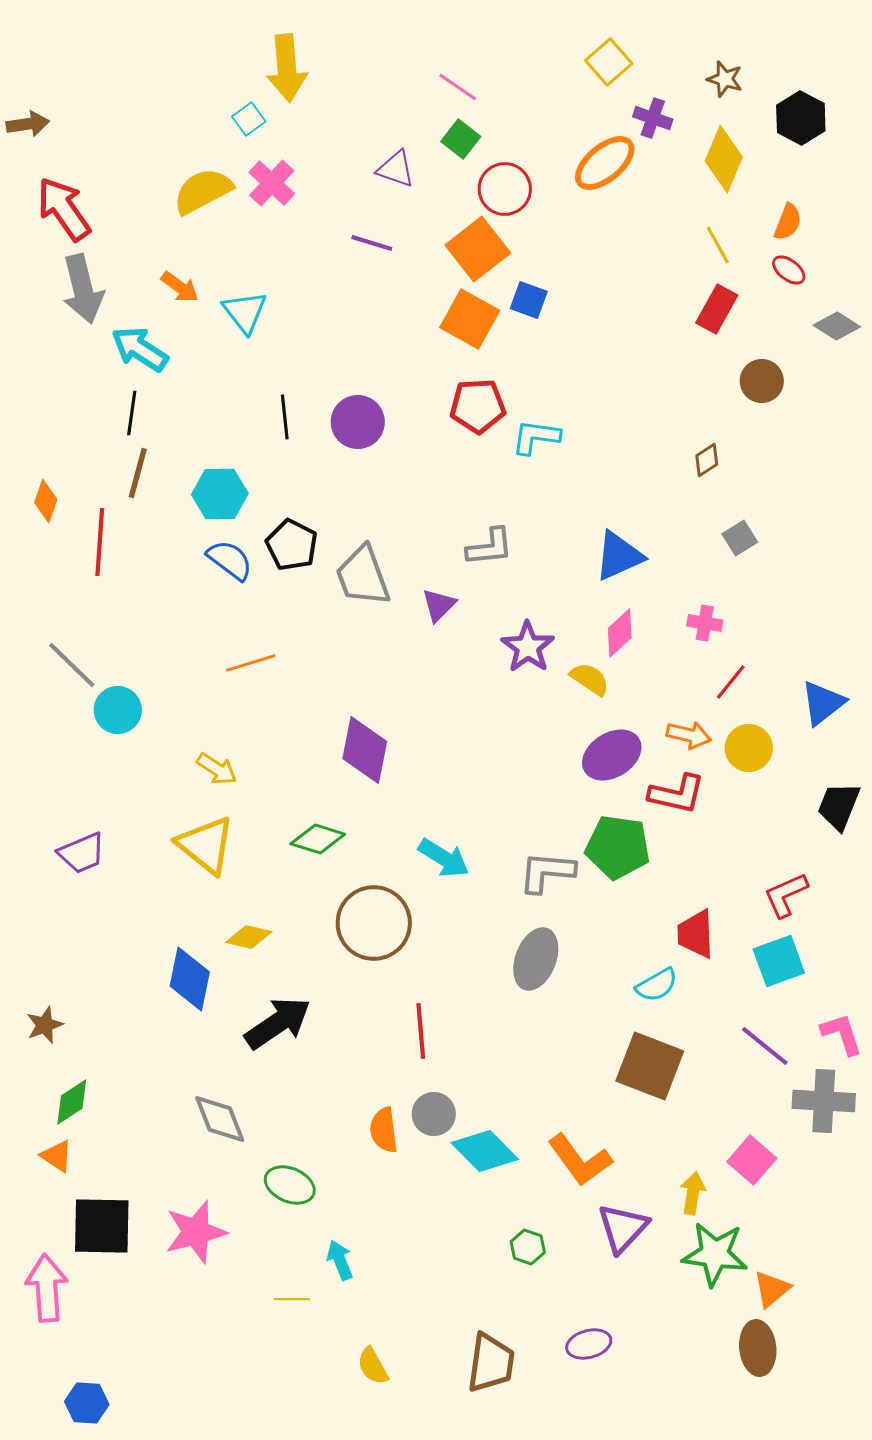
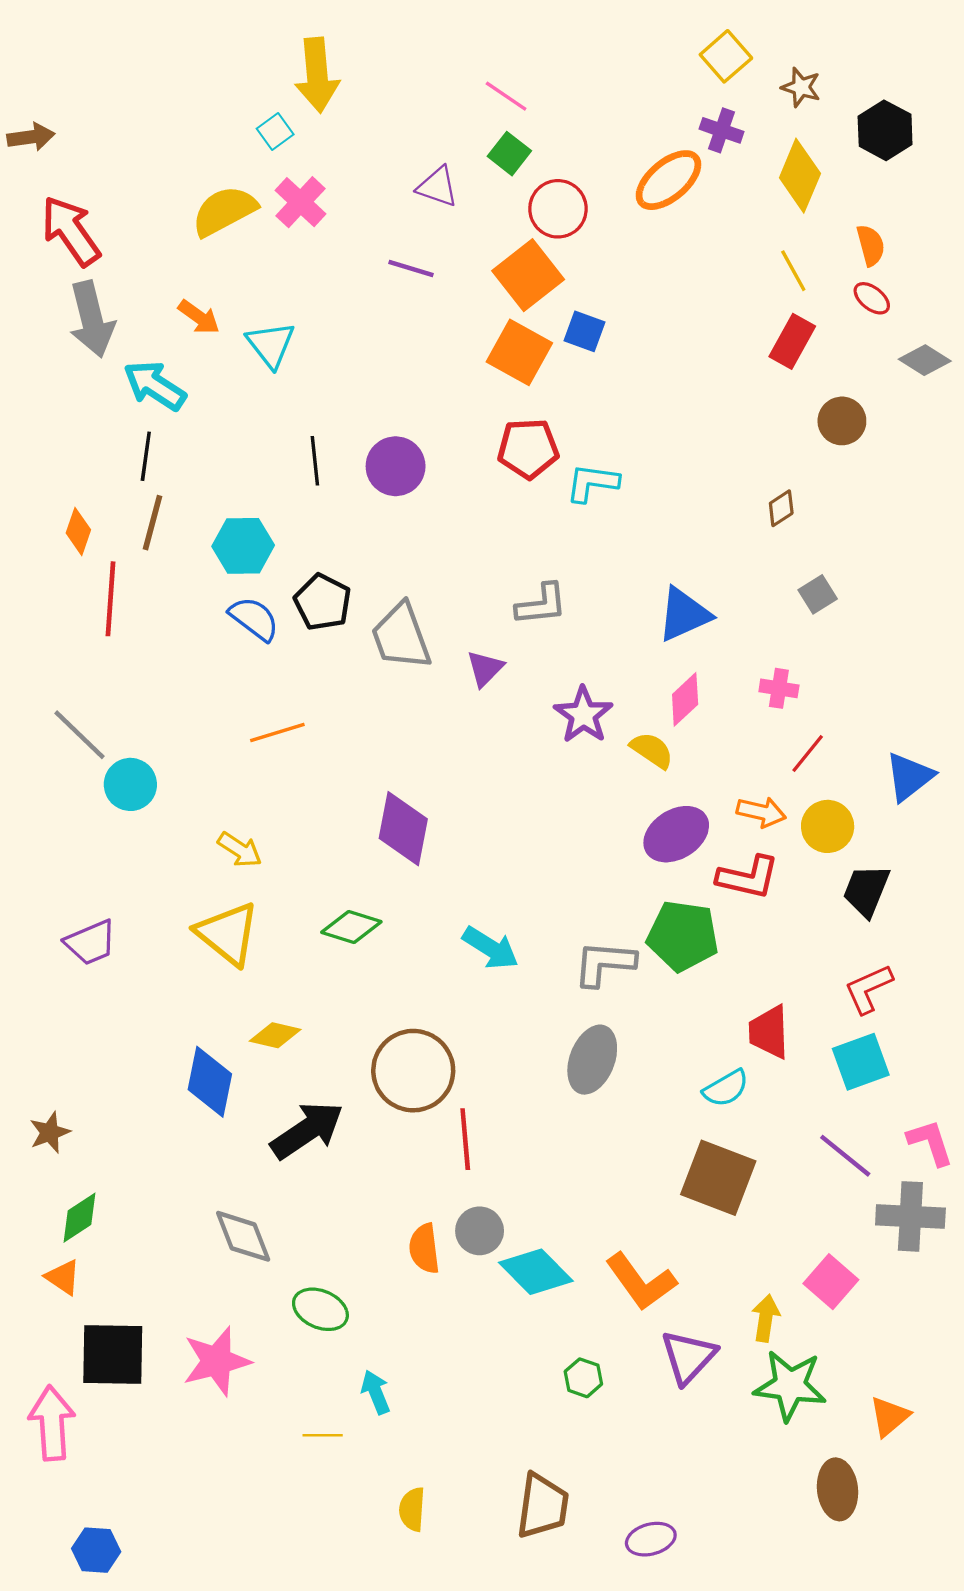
yellow square: (609, 62) -> (726, 56), moved
orange semicircle: (788, 222) -> (871, 245), turned -36
orange diamond: (46, 501) -> (78, 531), moved
black trapezoid: (839, 806) -> (866, 891), moved
brown circle: (374, 923) -> (413, 1071), moved
orange triangle: (772, 1289) -> (889, 1416), moved
purple ellipse: (589, 1344) -> (651, 1539), moved
yellow semicircle: (373, 1366) -> (412, 1509), turned 33

